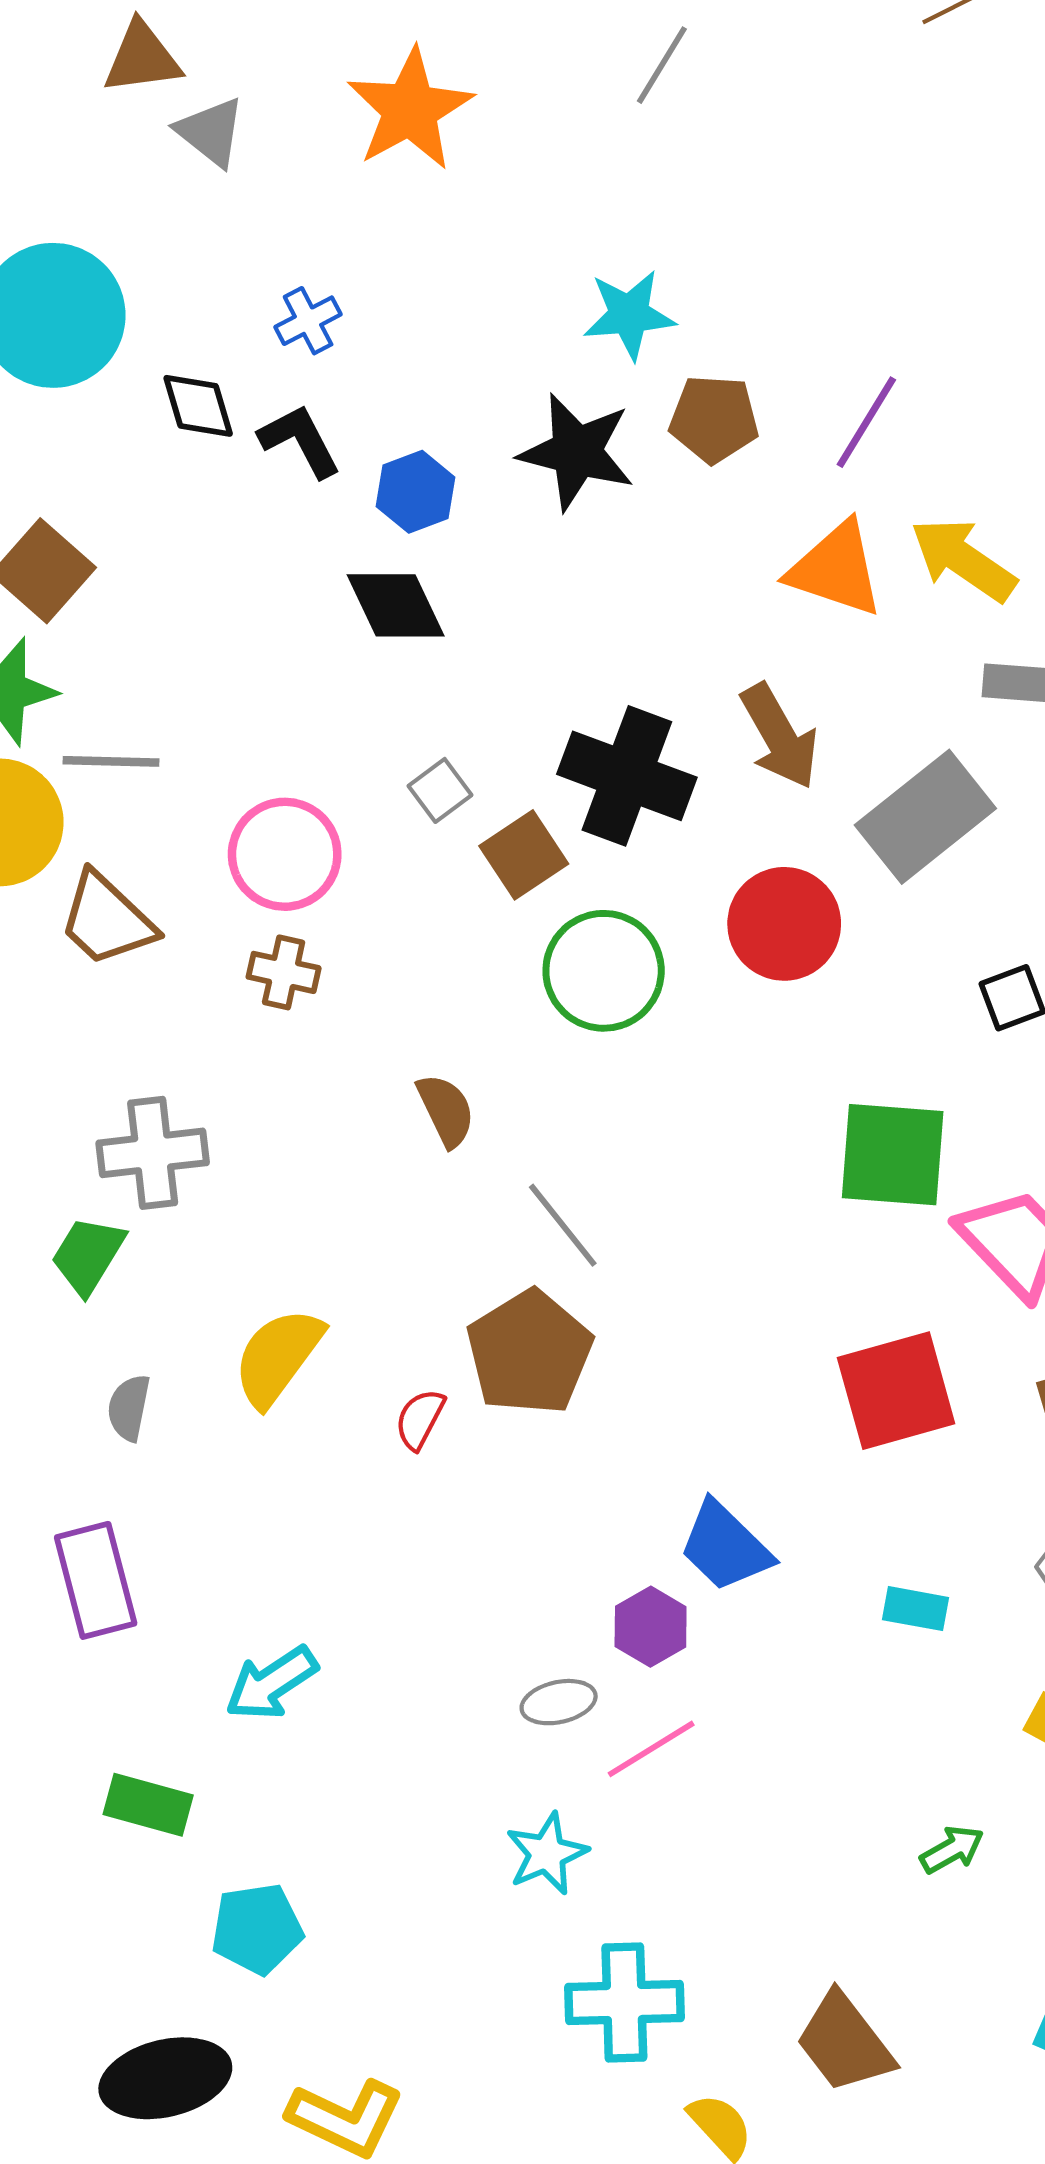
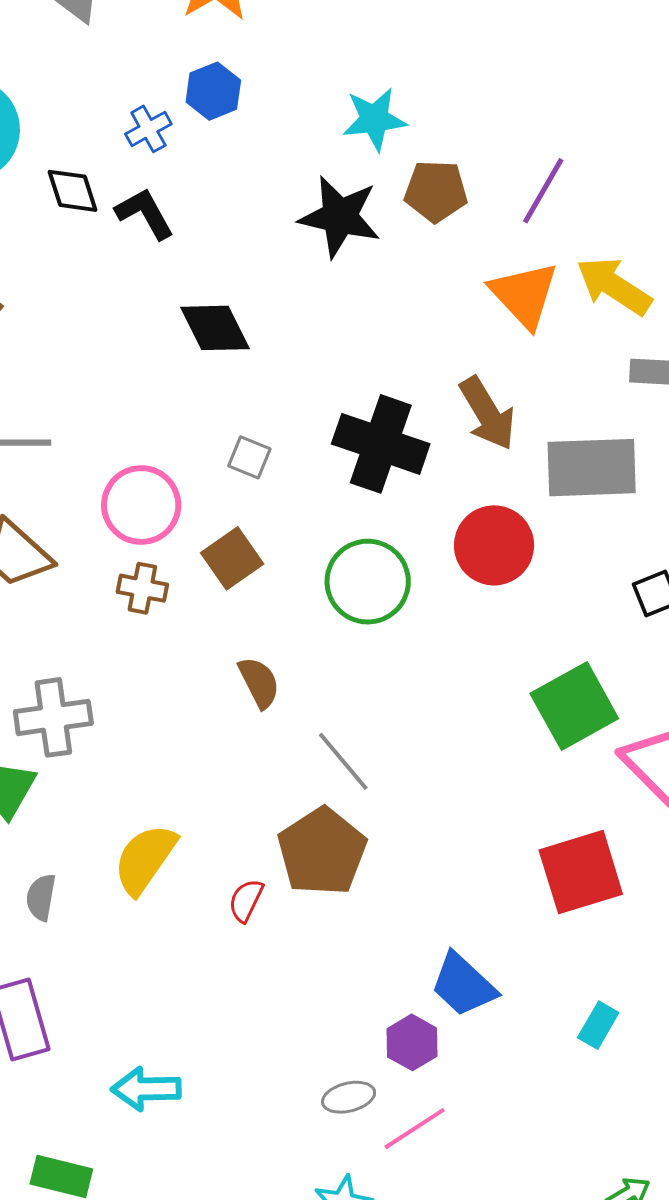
blue hexagon: (416, 492) -> (213, 91), moved
orange triangle: (836, 569) -> (524, 295), turned 30
gray square: (440, 790) -> (249, 457), turned -30
gray rectangle: (925, 817) -> (592, 468), turned 38
brown square: (524, 855) -> (232, 558), moved
green square: (893, 1155) -> (574, 706), turned -32
cyan rectangle: (915, 1609) -> (598, 1025), turned -69
cyan arrow: (271, 1683) -> (146, 1089), turned 34

